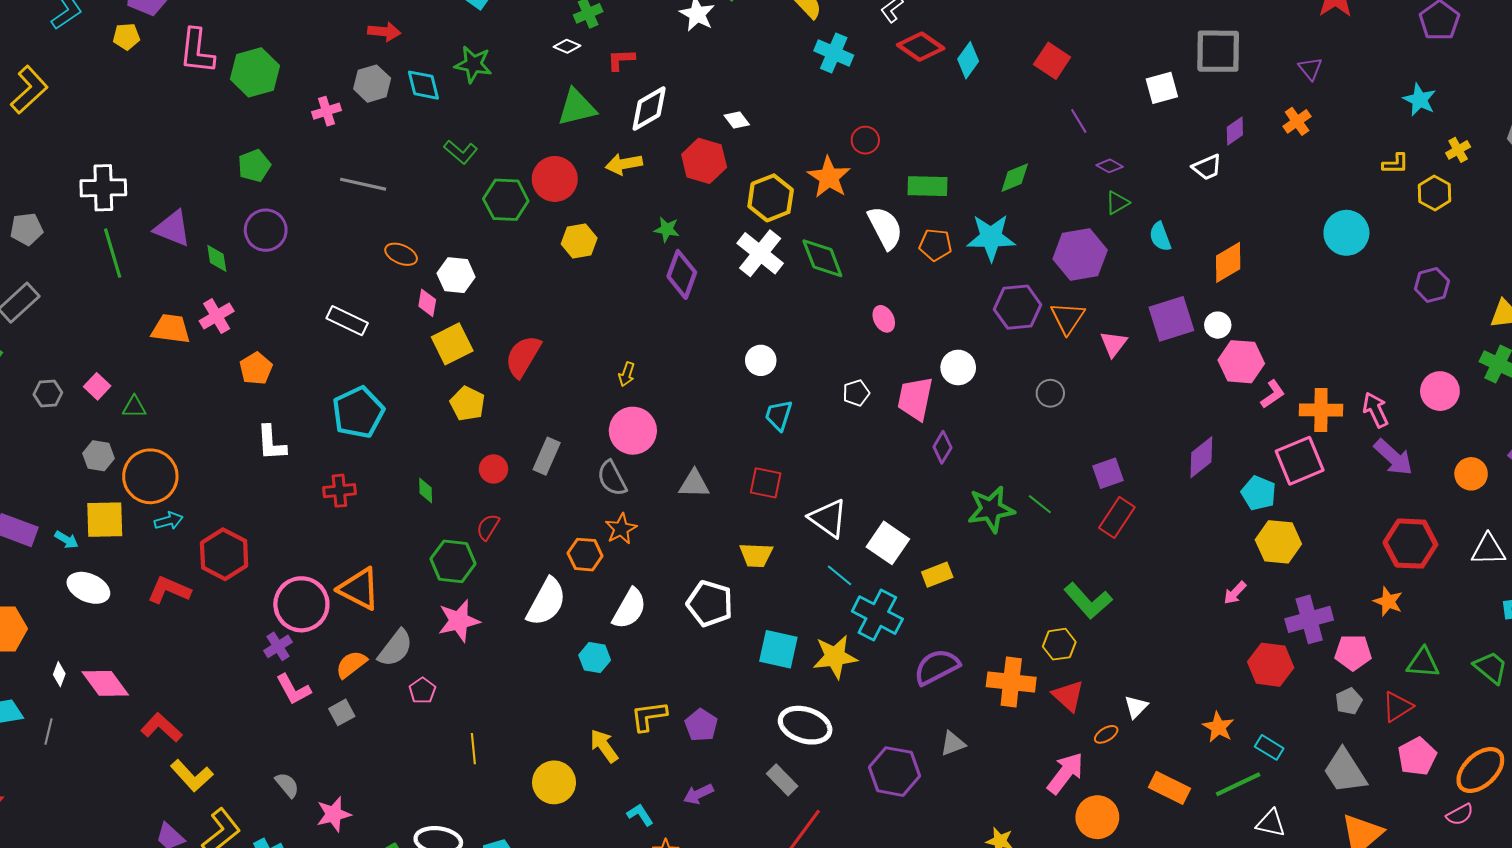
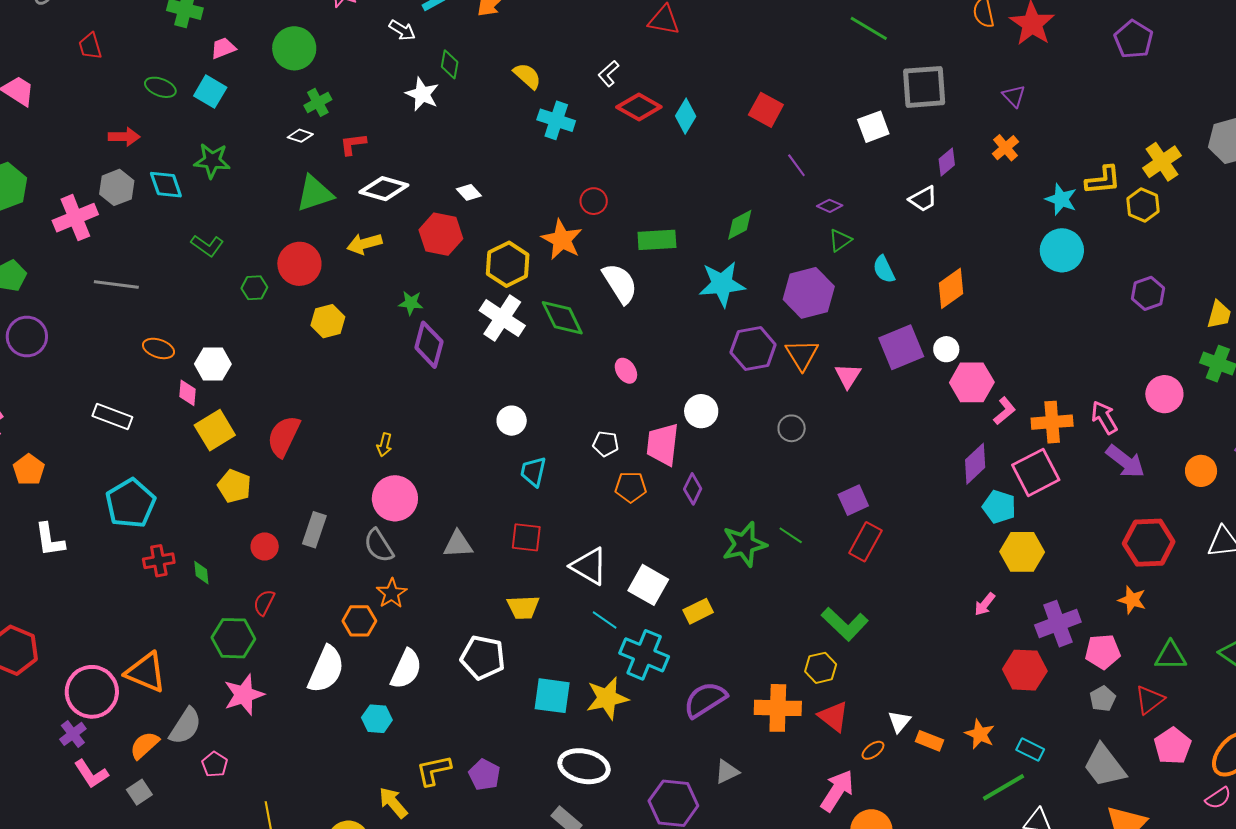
cyan star: (1420, 100) -> (1061, 199), moved
white diamond: (649, 108) -> (384, 189), turned 51
pink cross: (326, 111) -> (75, 218), size x1.6
yellow cross: (1458, 150) -> (1162, 162), size x1.6
yellow L-shape: (1395, 164) -> (1103, 180), size x1.4
green hexagon: (506, 200) -> (254, 288), size x0.6
orange pentagon: (935, 245) -> (631, 487), moved
white pentagon: (856, 393) -> (606, 444), turned 30
purple diamond: (1201, 457) -> (975, 464), moved
red cross: (339, 491) -> (159, 561), moved
orange rectangle: (1169, 788) -> (929, 741), moved, size x0.7

